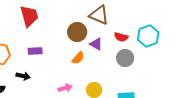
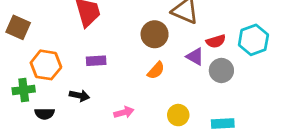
red semicircle: (121, 37) -> (216, 41), turned -32
purple triangle: (96, 44) -> (195, 57), moved
pink arrow: (65, 88) -> (124, 112), moved

